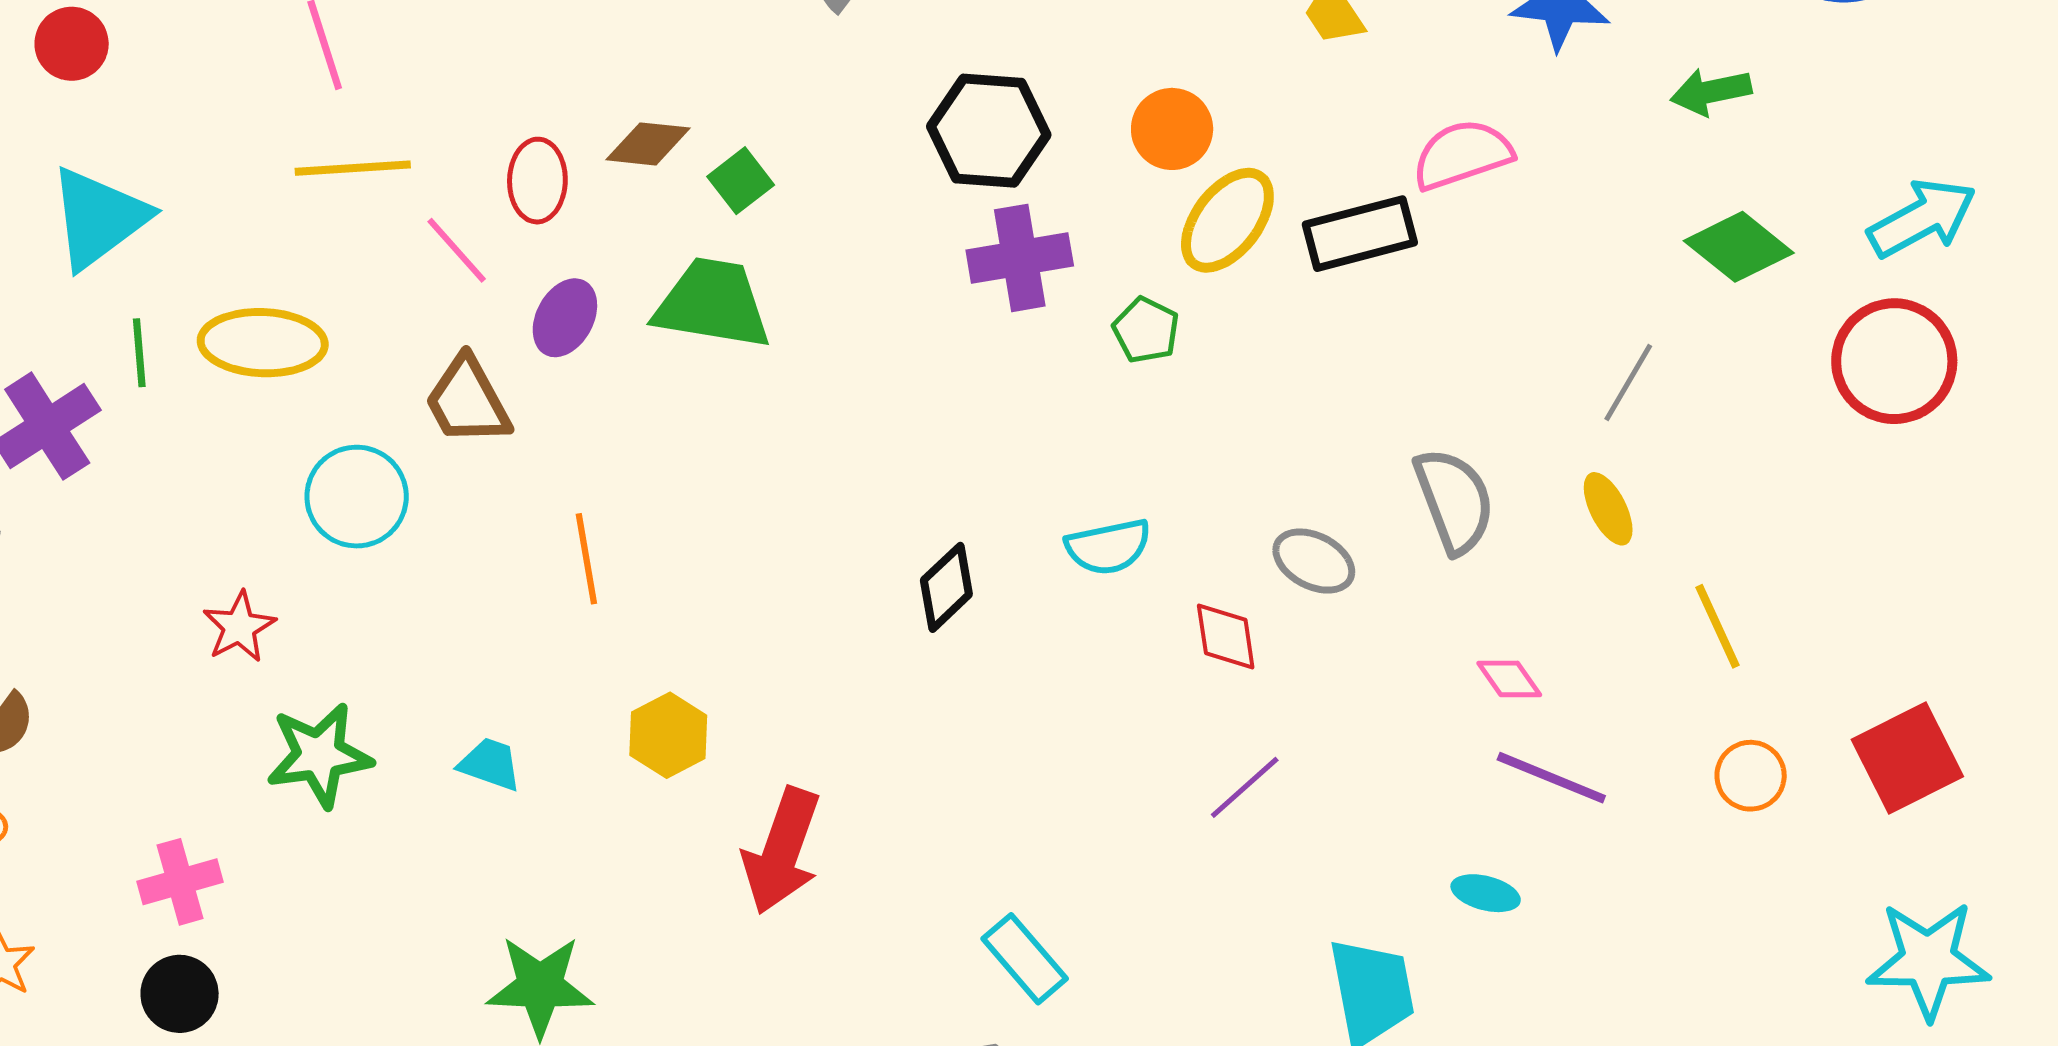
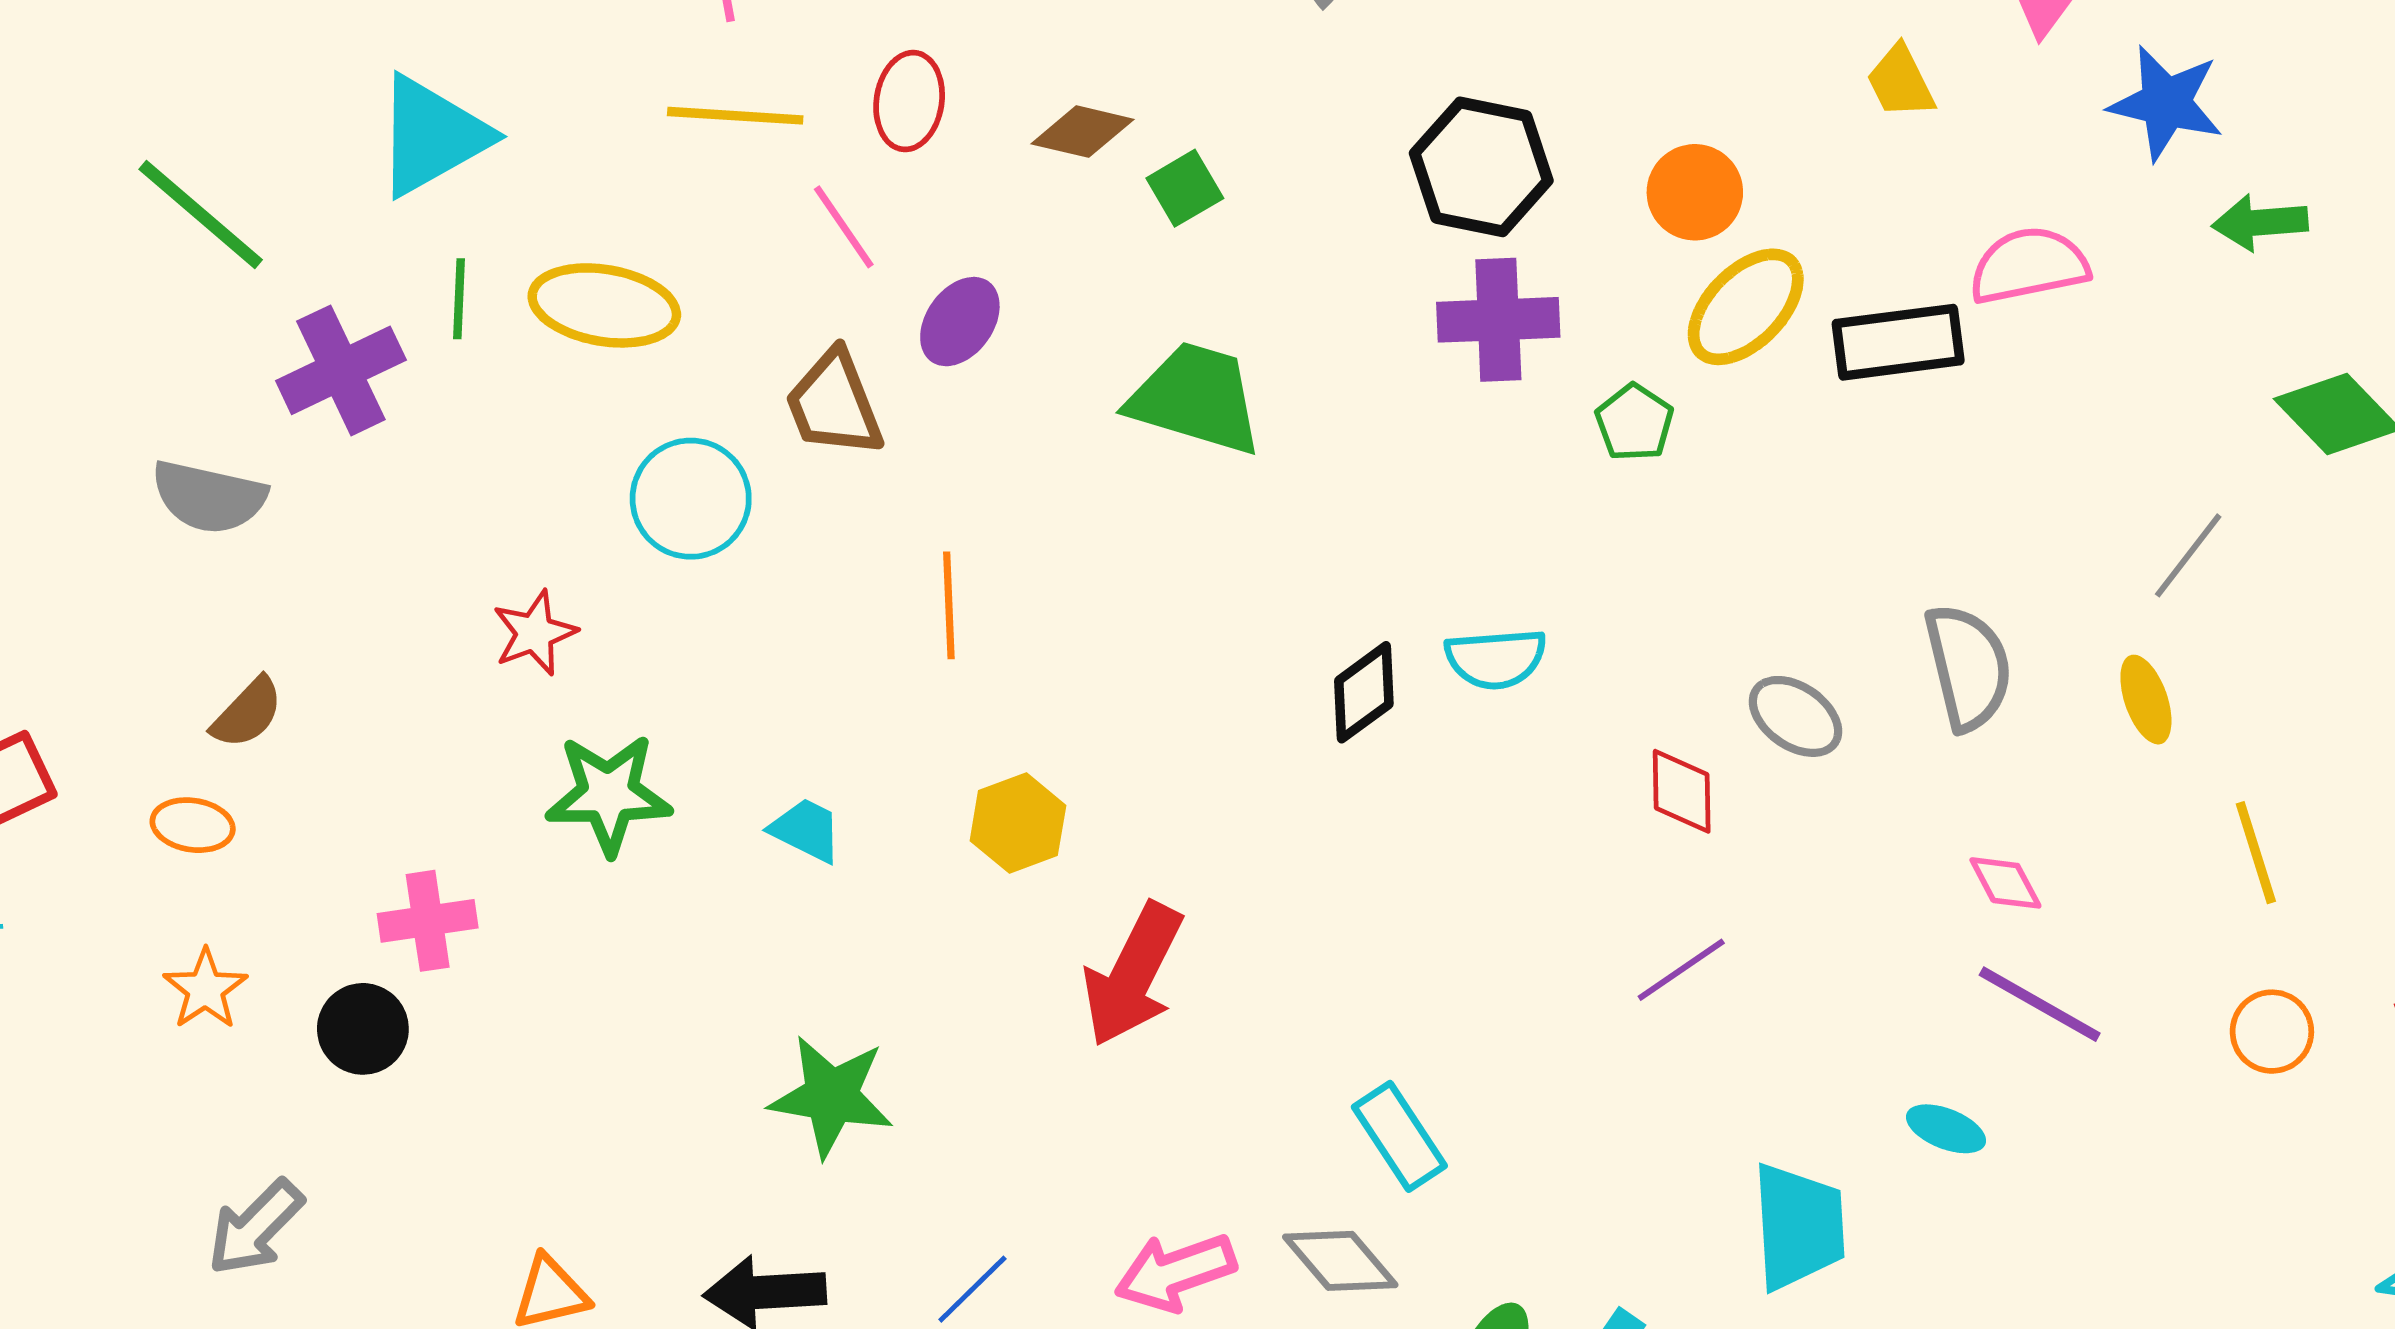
green arrow: (1711, 92) -> (2260, 222), moved
red ellipse: (537, 181) -> (909, 101), moved
green trapezoid: (713, 304) -> (1196, 398), moved
cyan semicircle: (1108, 547) -> (1496, 659), moved
black circle: (180, 994) -> (363, 1029), moved

